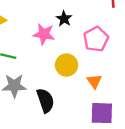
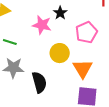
orange triangle: (94, 81) -> (83, 69), size x1.5

